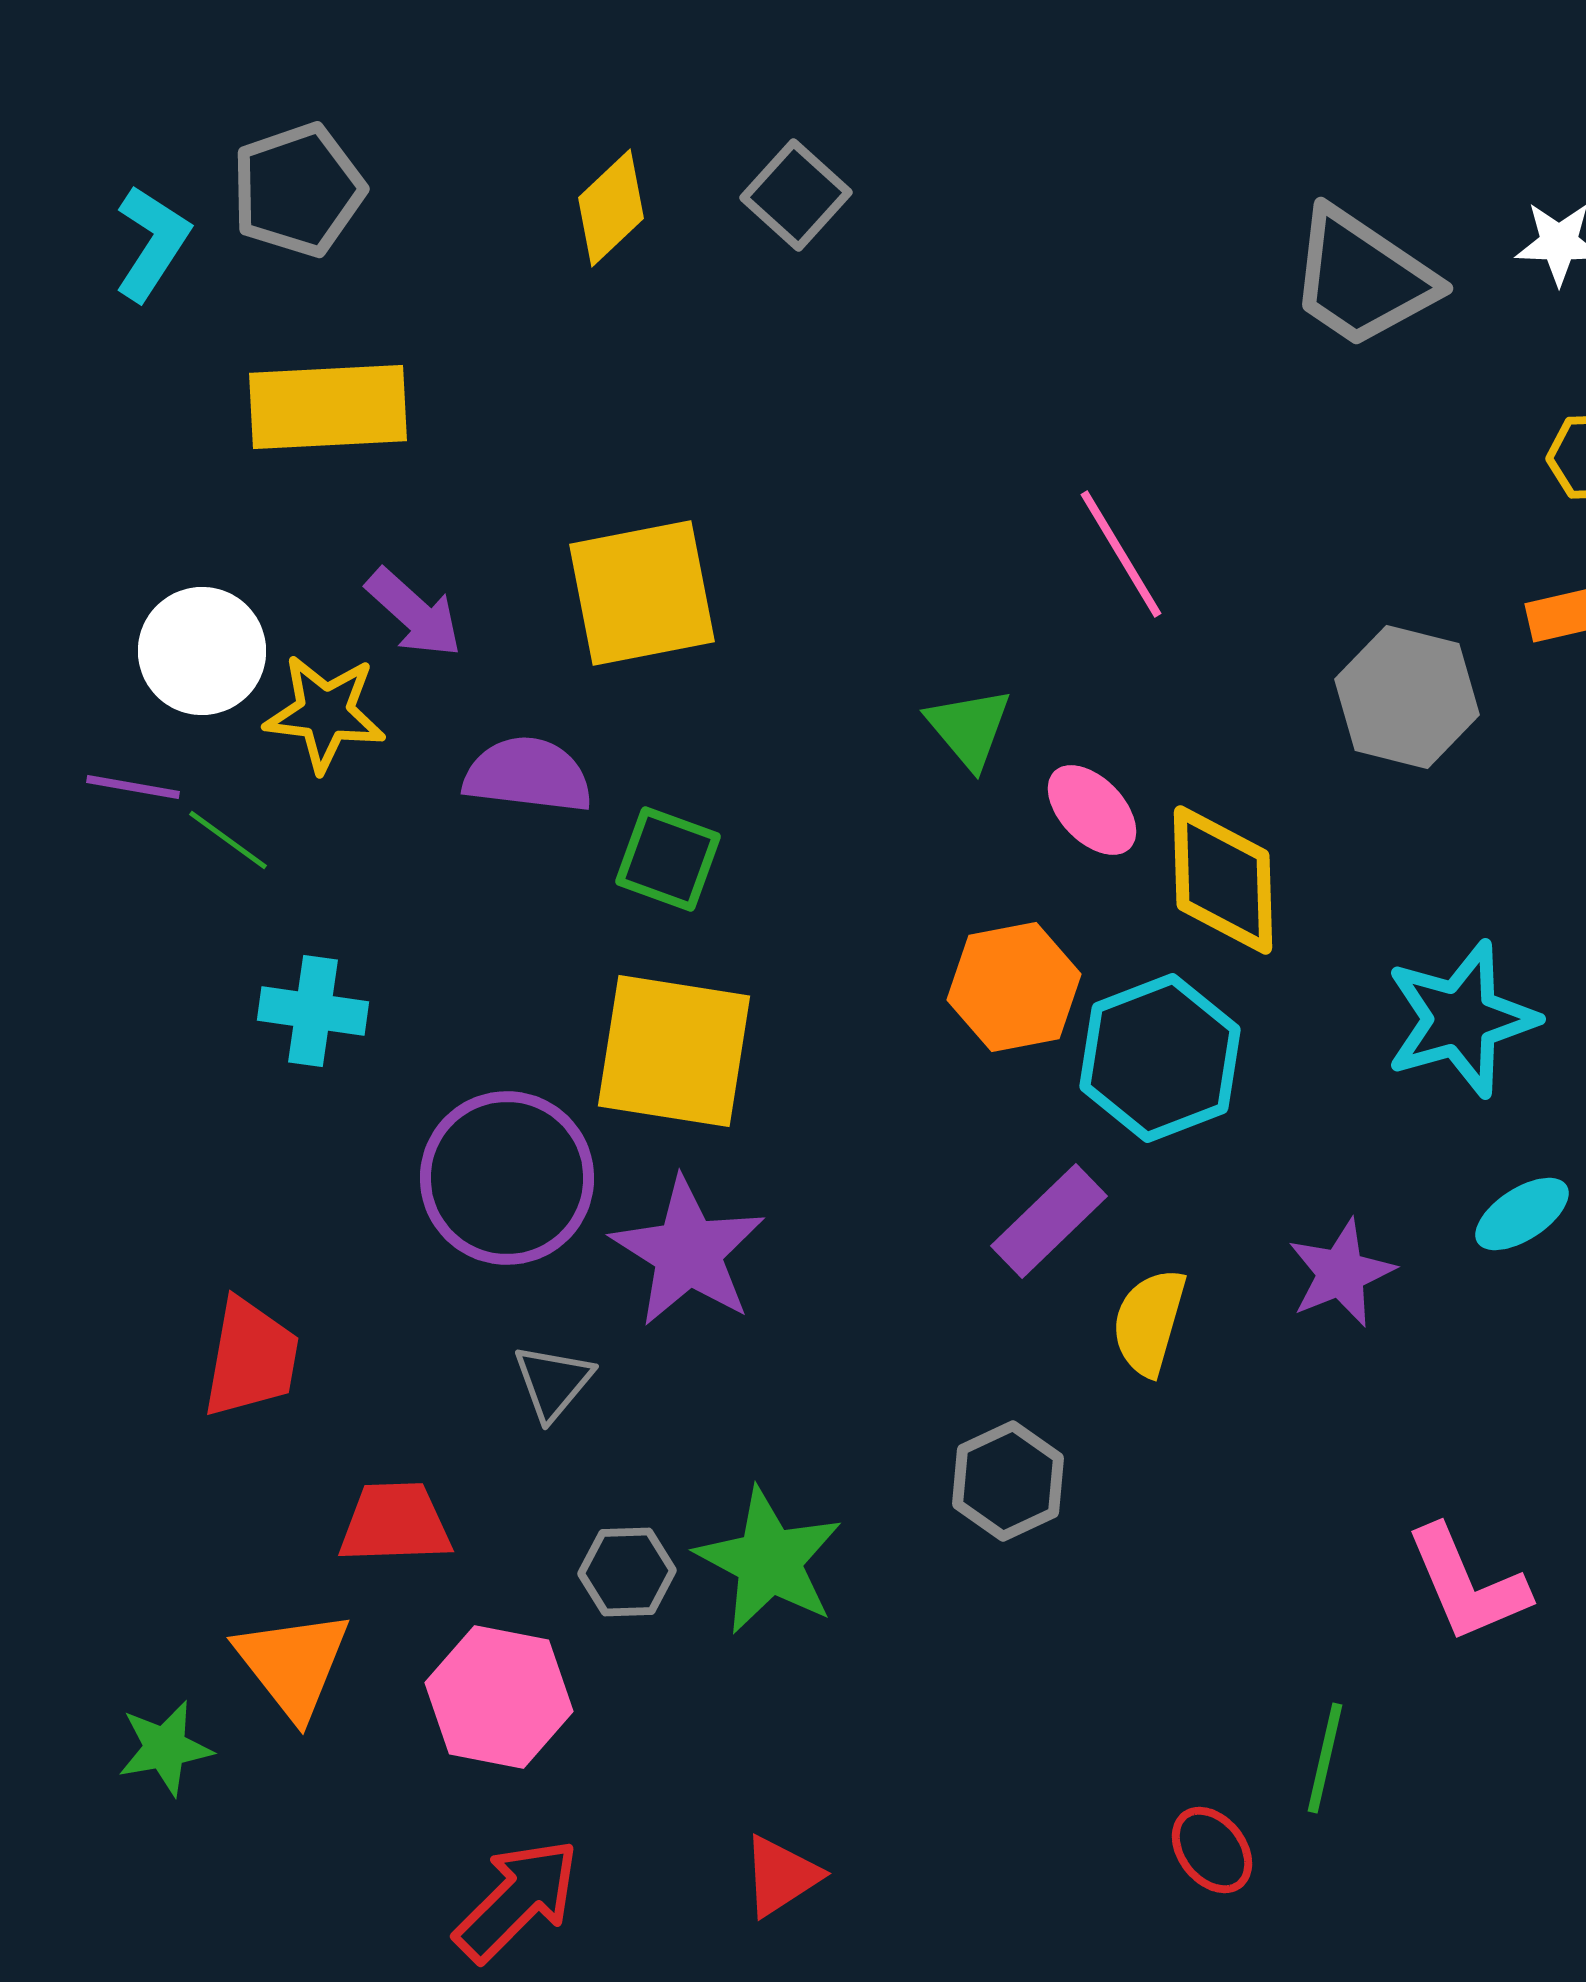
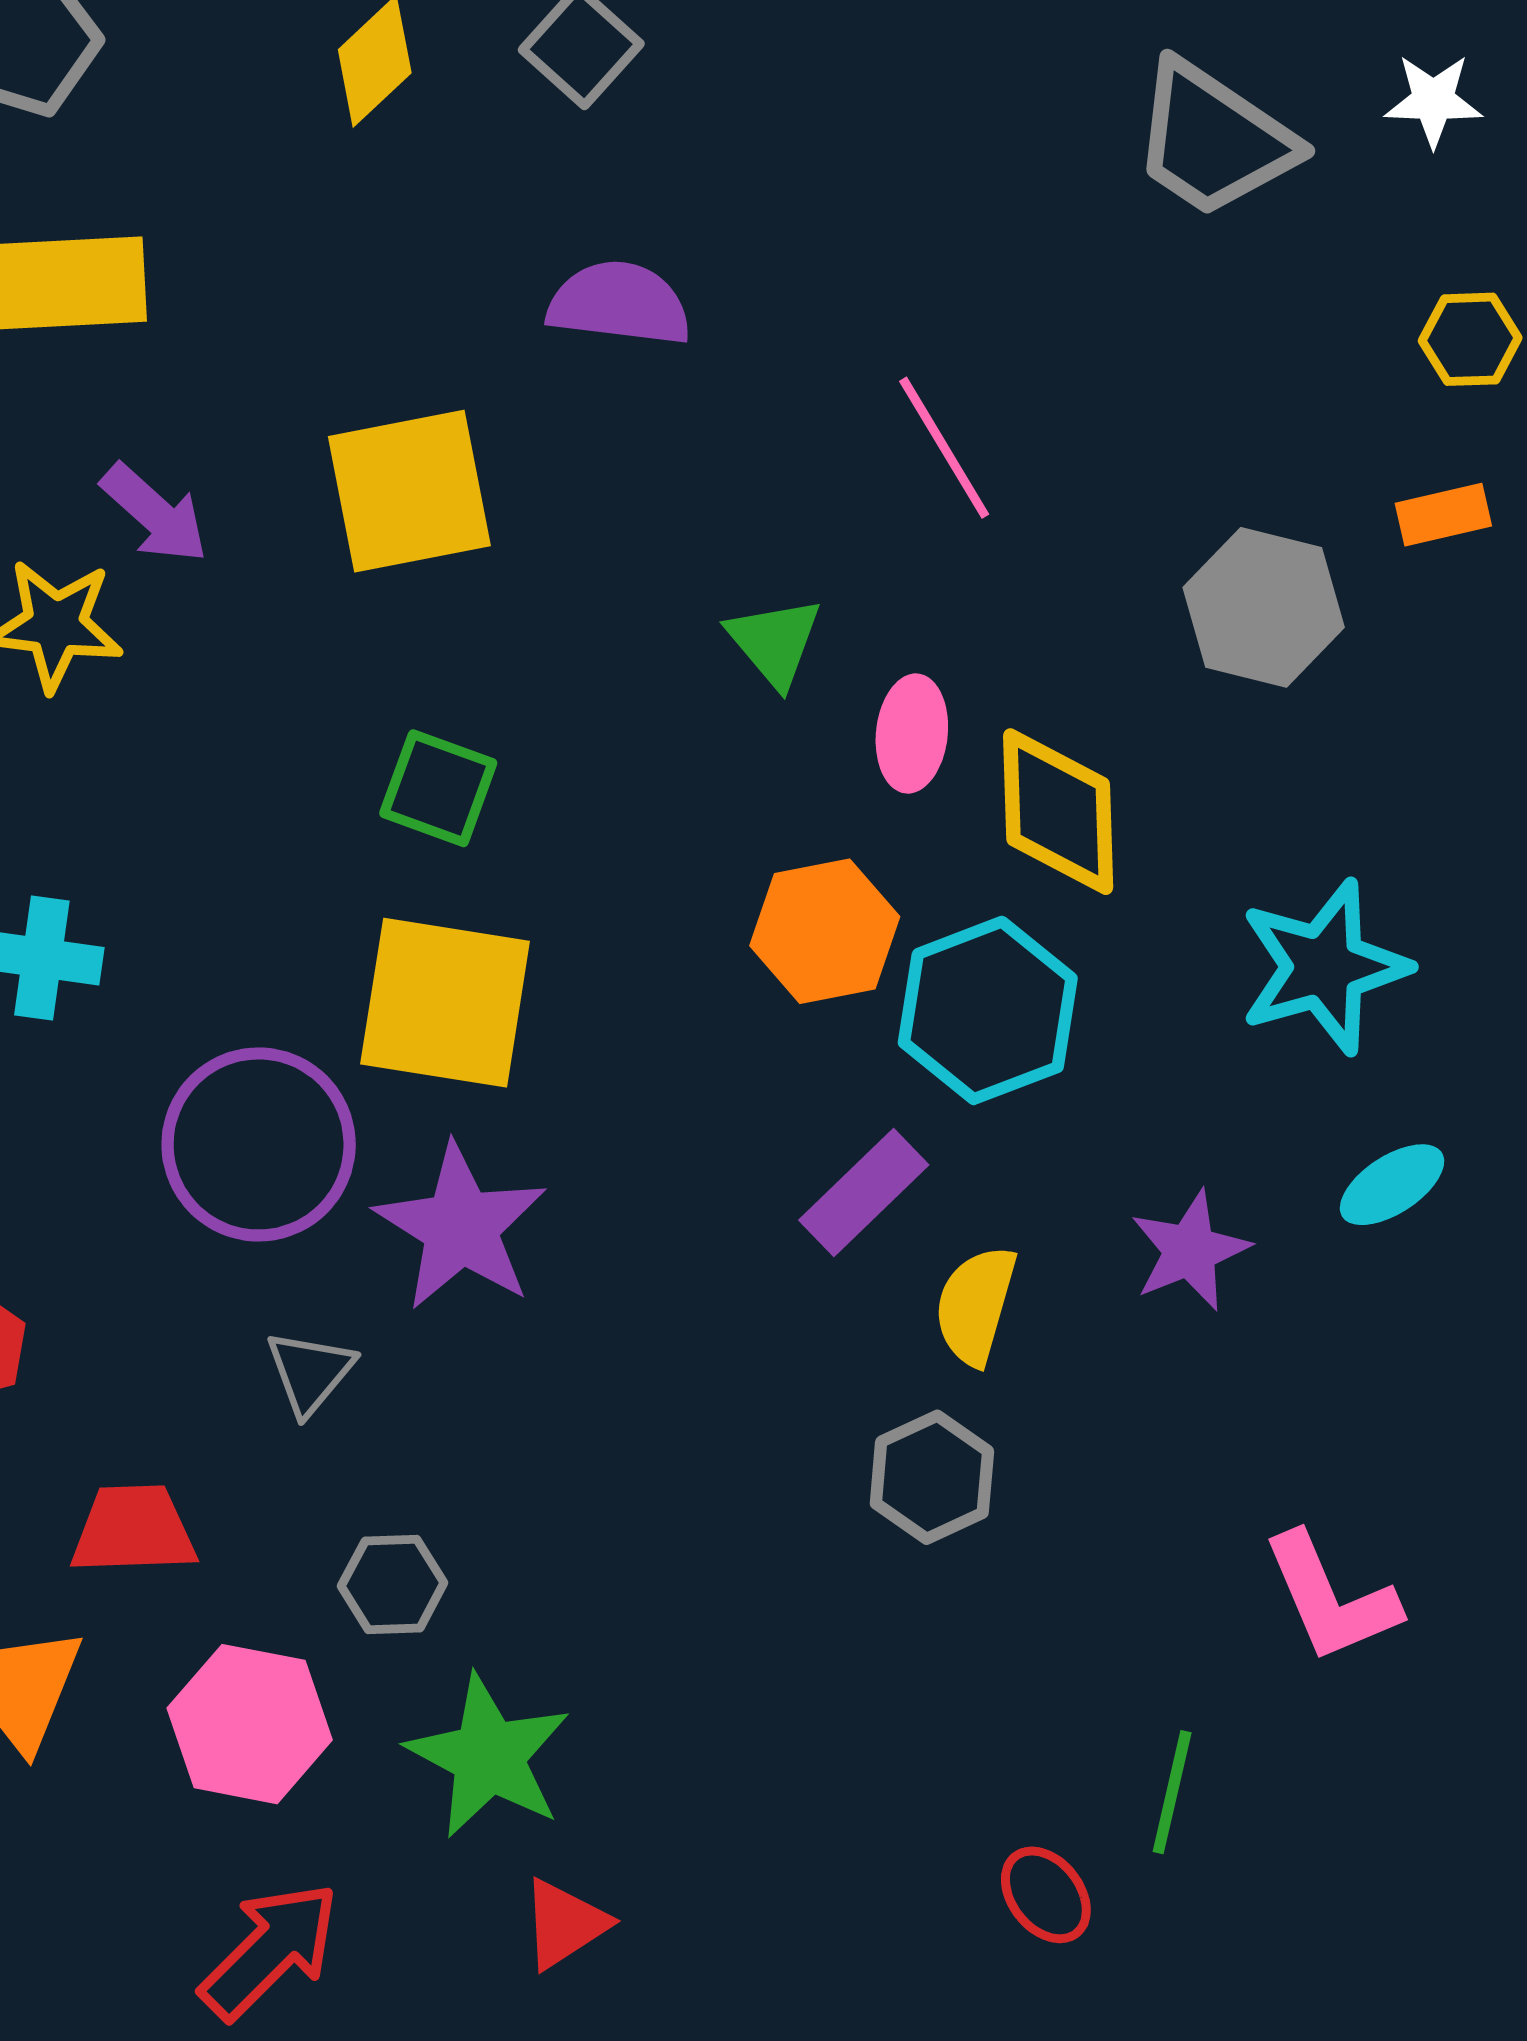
purple semicircle: (528, 775) -> (619, 304), moved
pink ellipse: (1092, 810) -> (912, 734), turned 50
gray hexagon: (1008, 1481) -> (932, 1477), moved
green star: (769, 1561) -> (489, 1756), moved

